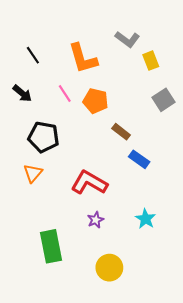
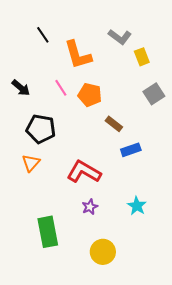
black line: (33, 55) -> (43, 35), moved
blue rectangle: (139, 159) -> (131, 150), turned -54

